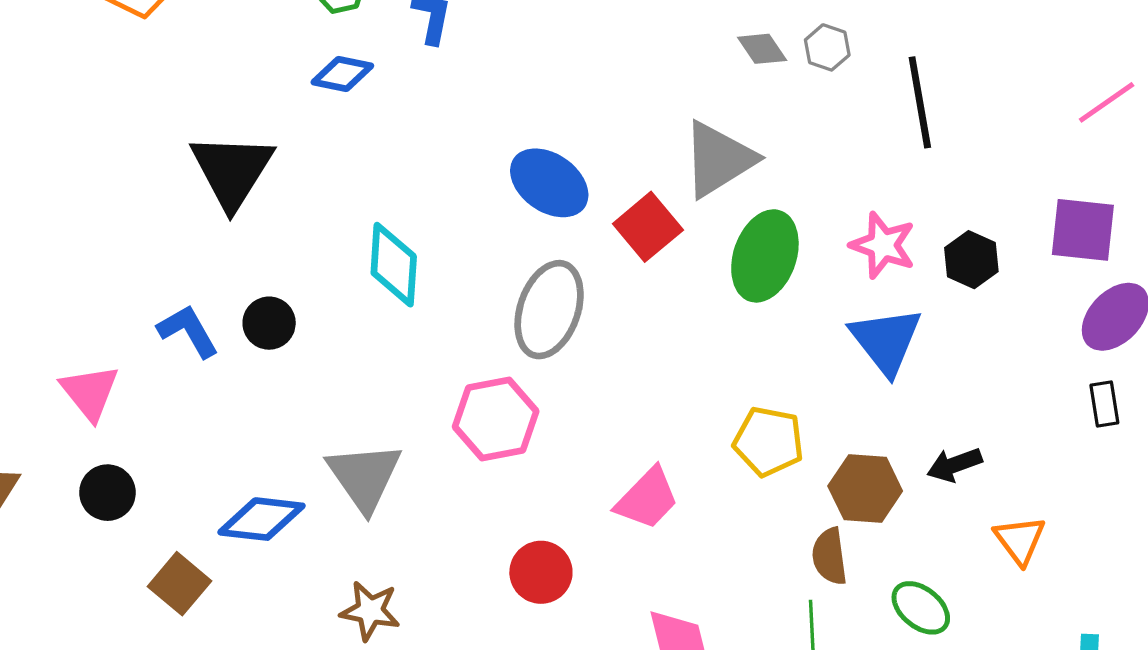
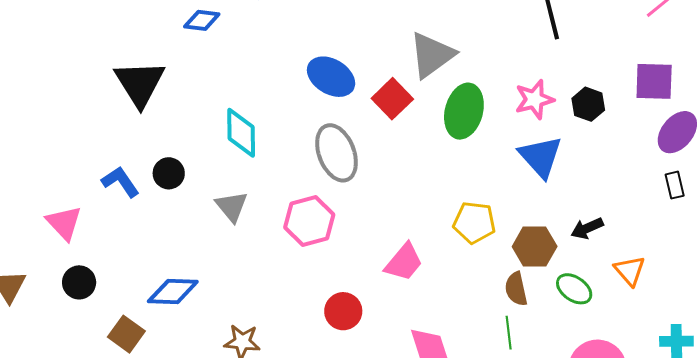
pink star: (883, 245) -> (534, 99), turned -30
gray ellipse: (549, 310) -> (336, 153), turned -36
gray triangle: (364, 477) -> (232, 206), moved, size x0.7
green ellipse: (921, 608) -> (574, 289), moved

